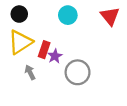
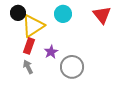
yellow triangle: (20, 42) -> (33, 26), moved
red rectangle: (44, 50) -> (29, 46), moved

